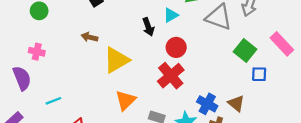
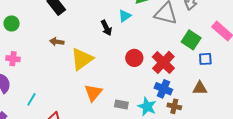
red circle: (176, 47) -> (134, 58), moved
red cross: (171, 76) -> (163, 62), moved
cyan line: (53, 101) -> (31, 99), turned -32
brown triangle: (236, 103) -> (200, 88), moved, turned -35

